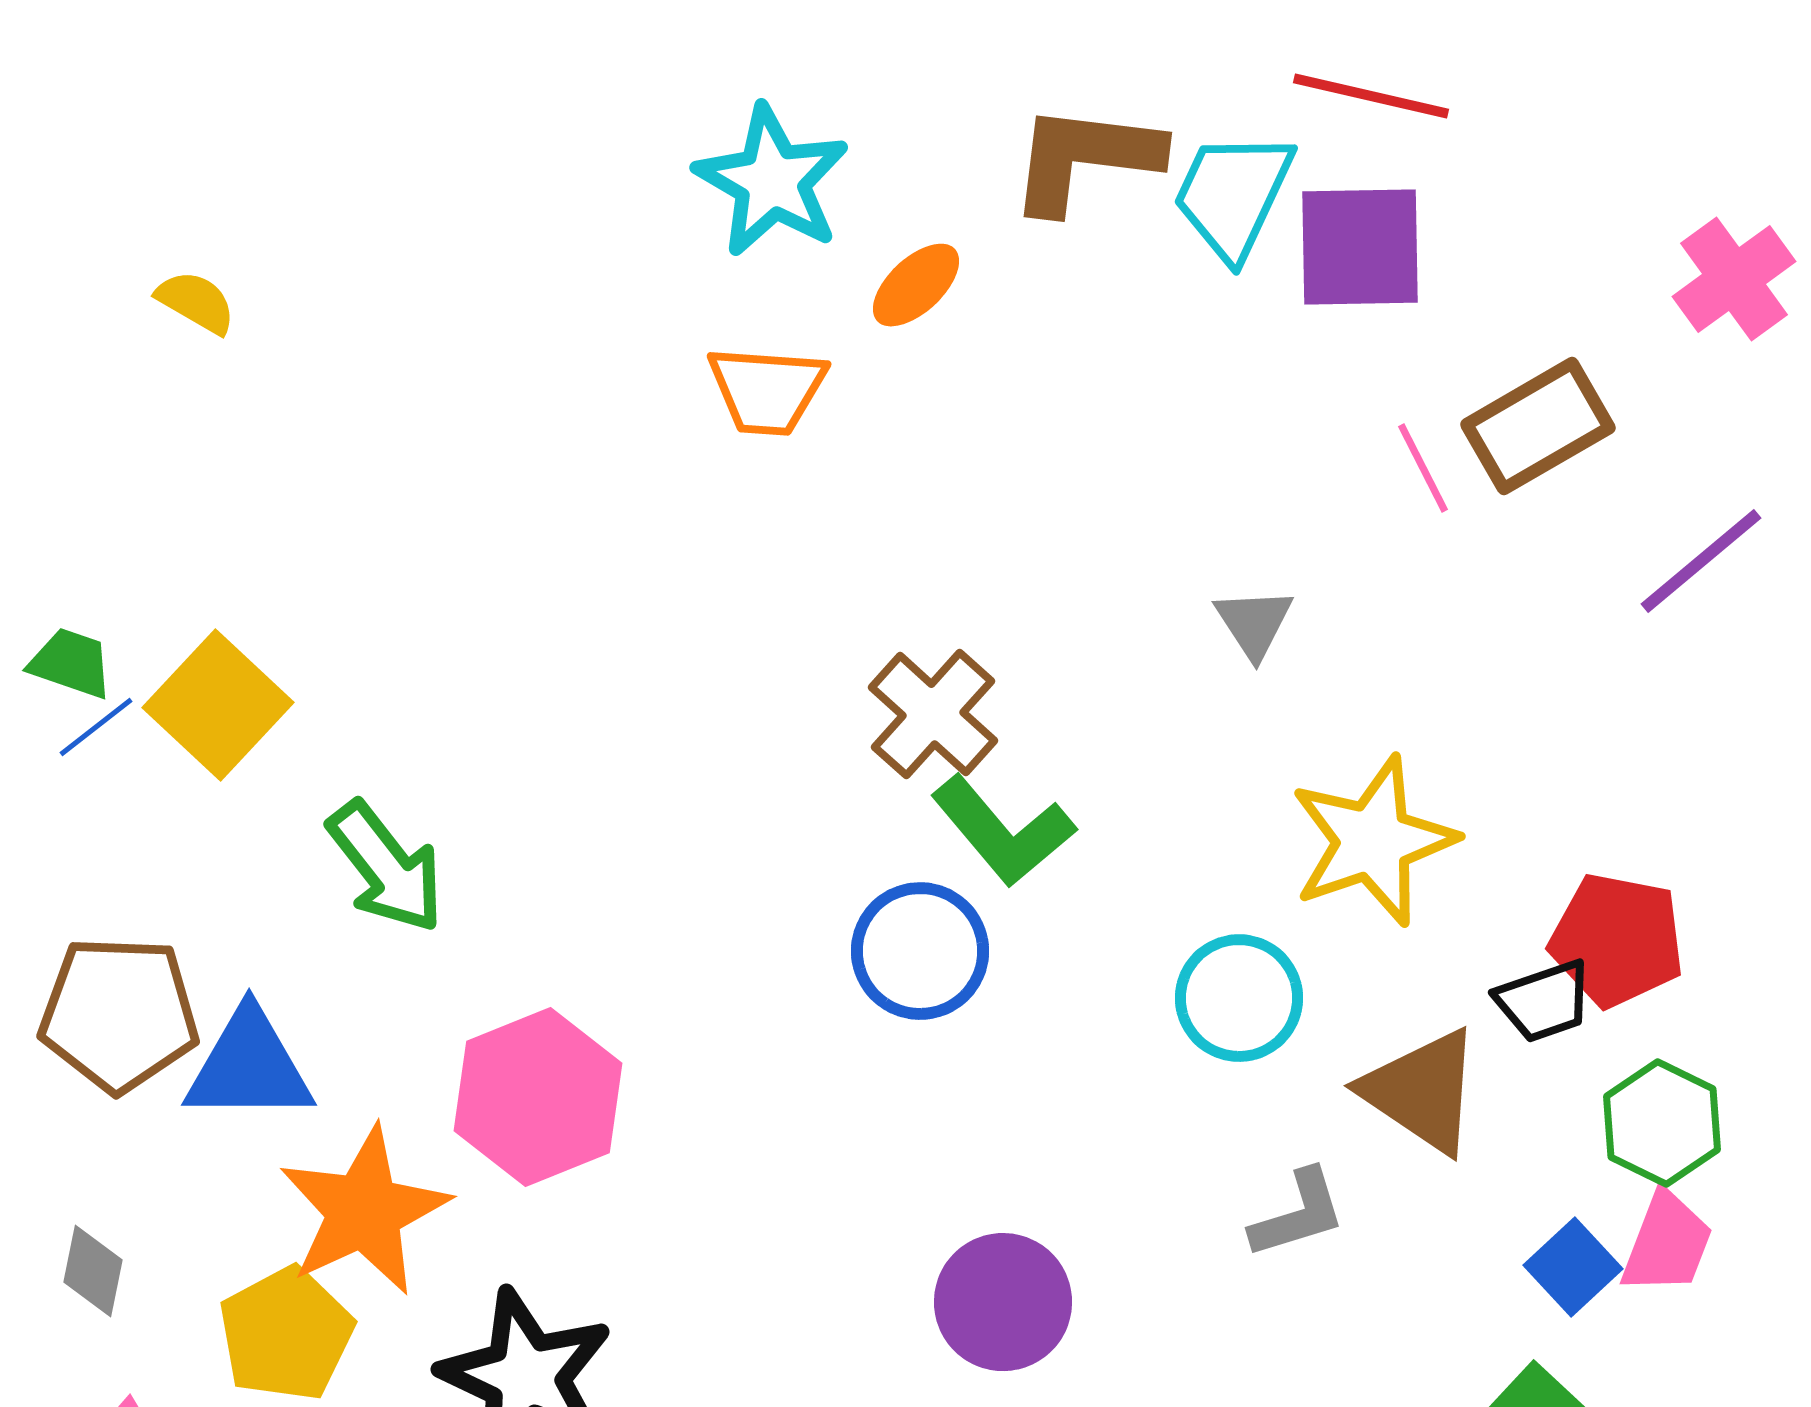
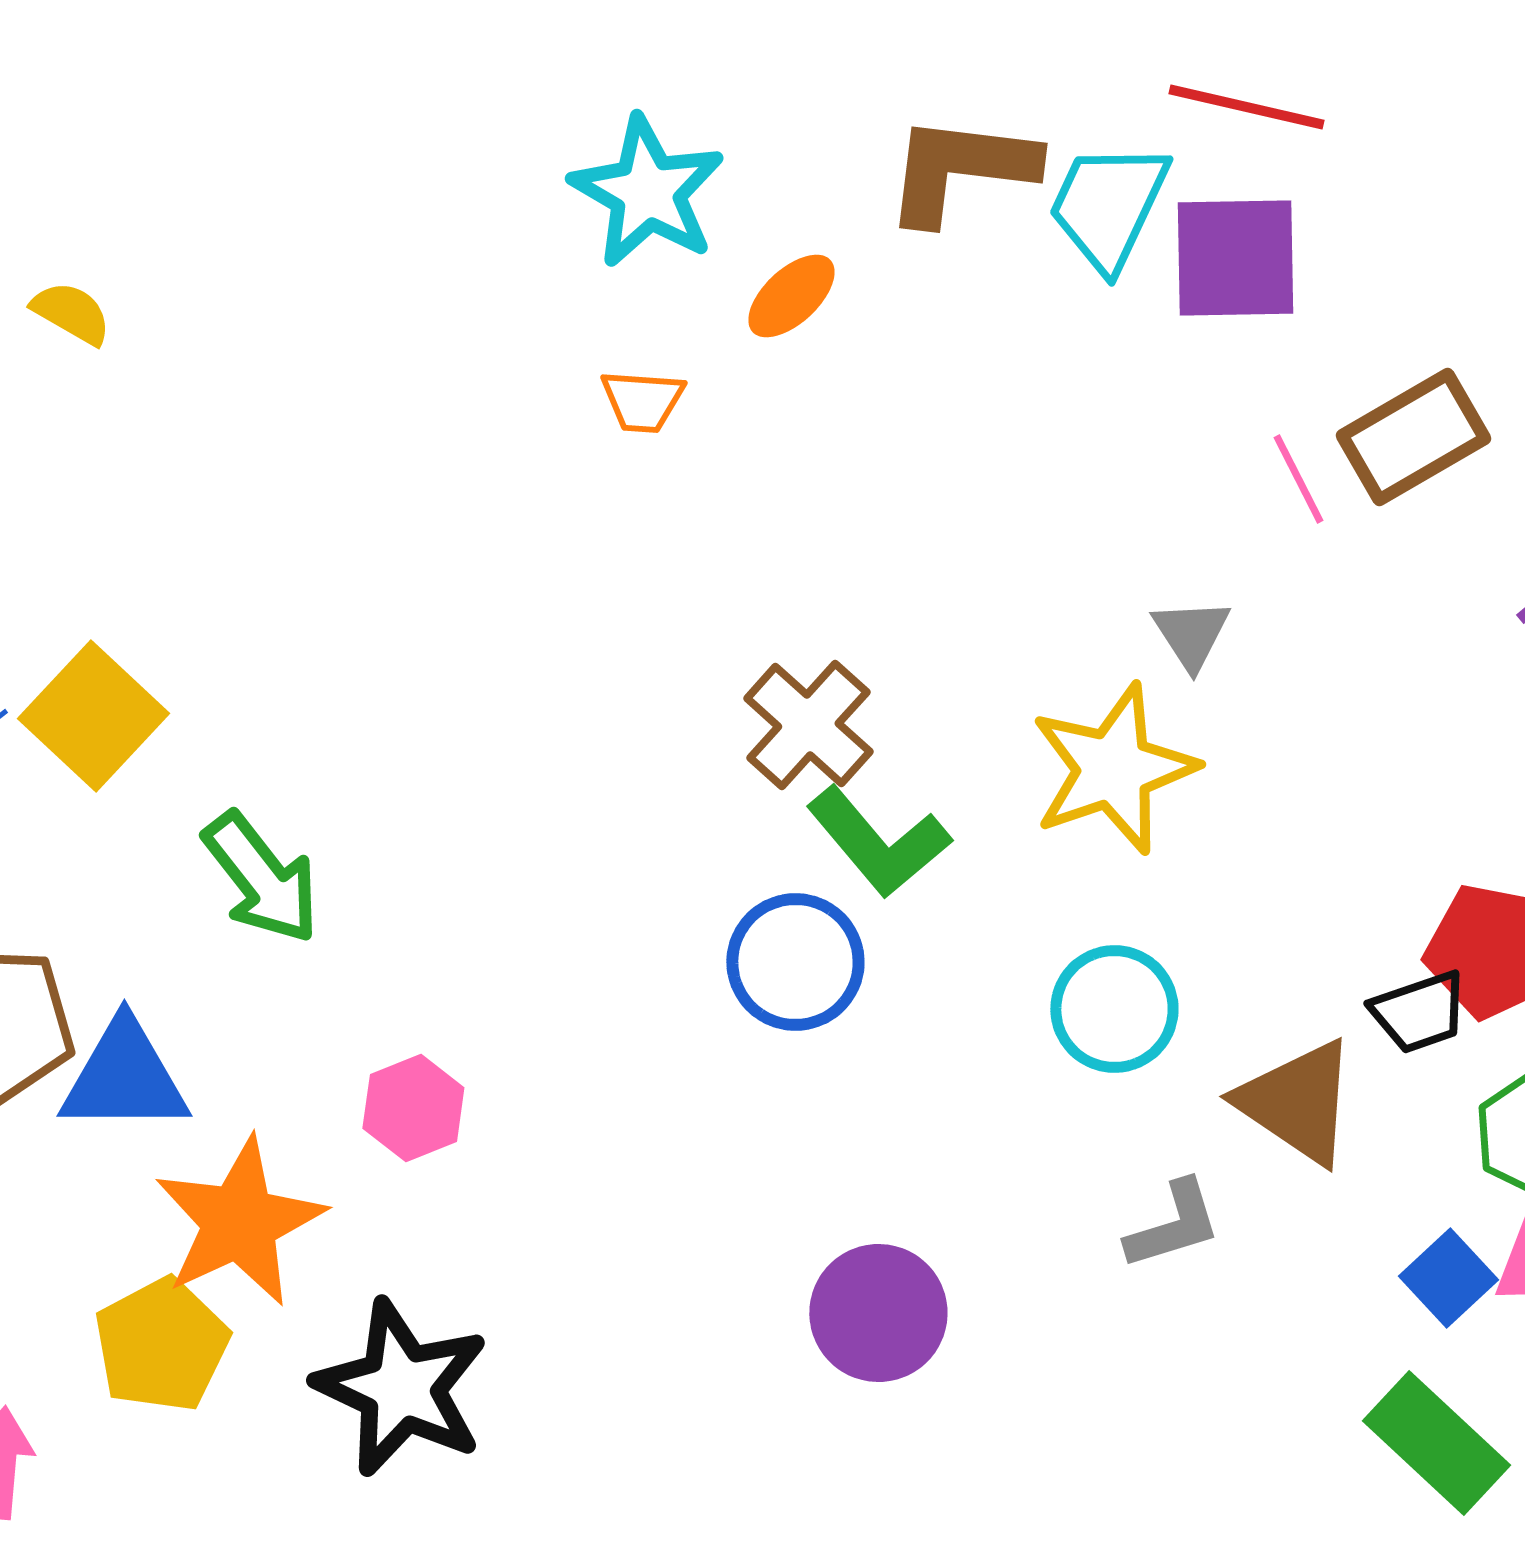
orange trapezoid: (767, 390) -> (642, 401), size x0.7
gray triangle: (1254, 623) -> (1191, 634), moved
yellow star: (1373, 841) -> (1113, 769), moved
pink hexagon: (538, 1097) -> (413, 1108), size x0.6

